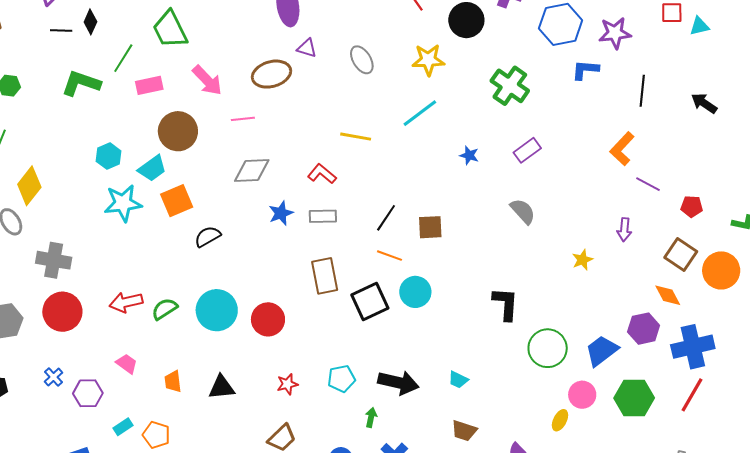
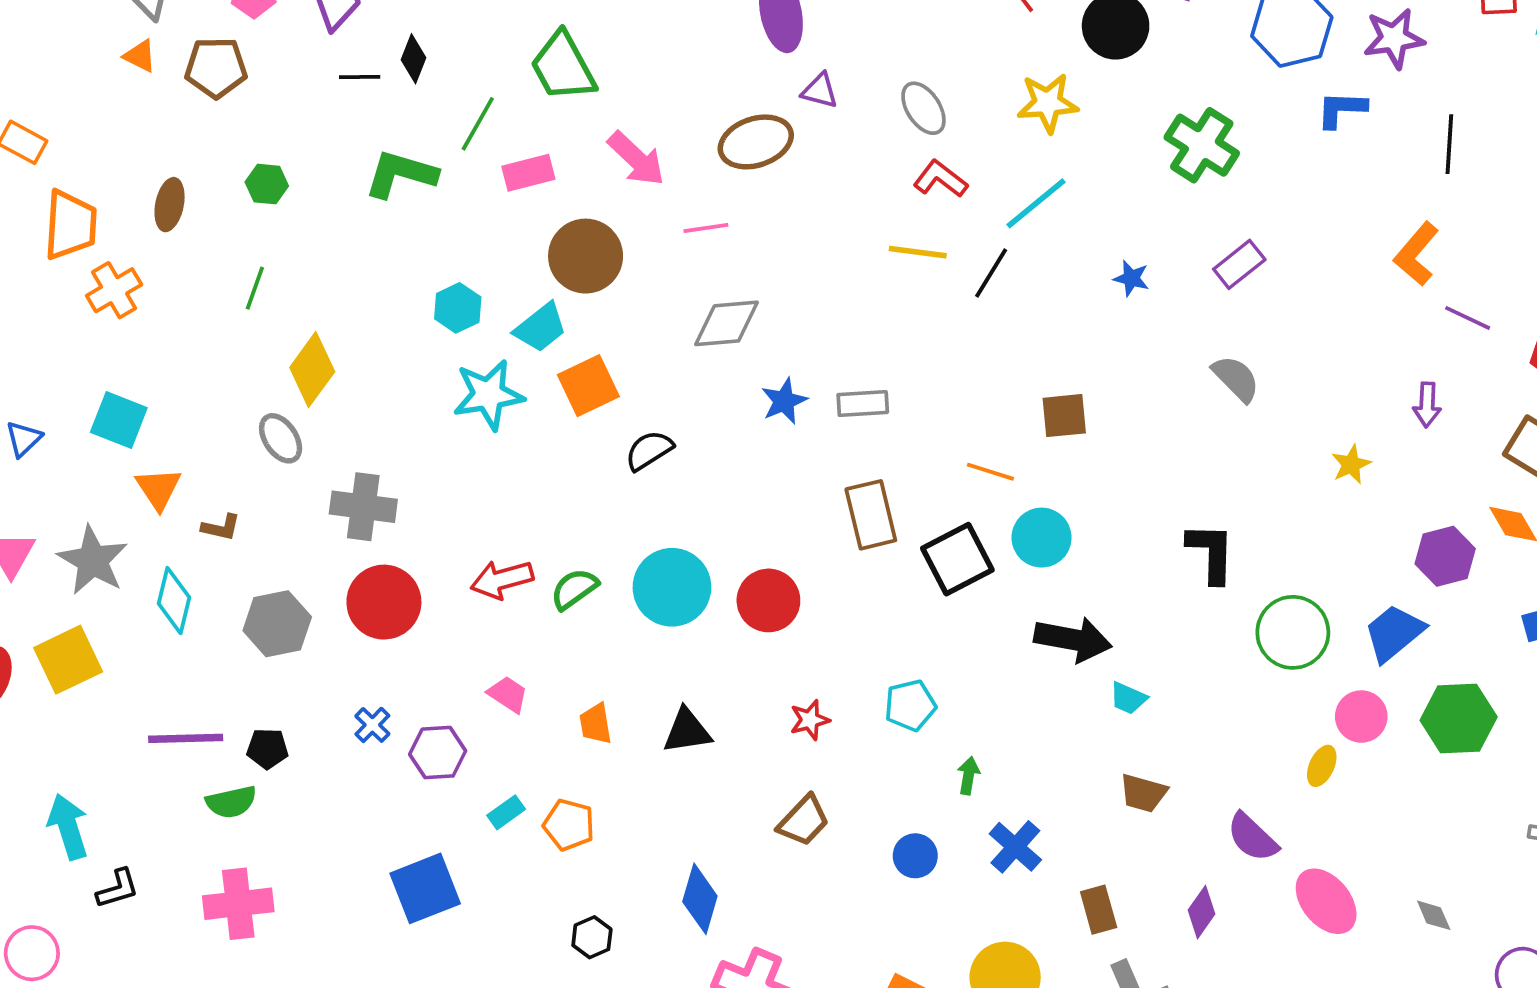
red L-shape: (322, 174) -> (940, 179), moved
black line: (386, 218) -> (991, 273), moved
purple hexagon: (644, 329) -> (1445, 556), moved
black arrow: (398, 383) -> (1073, 639), moved

